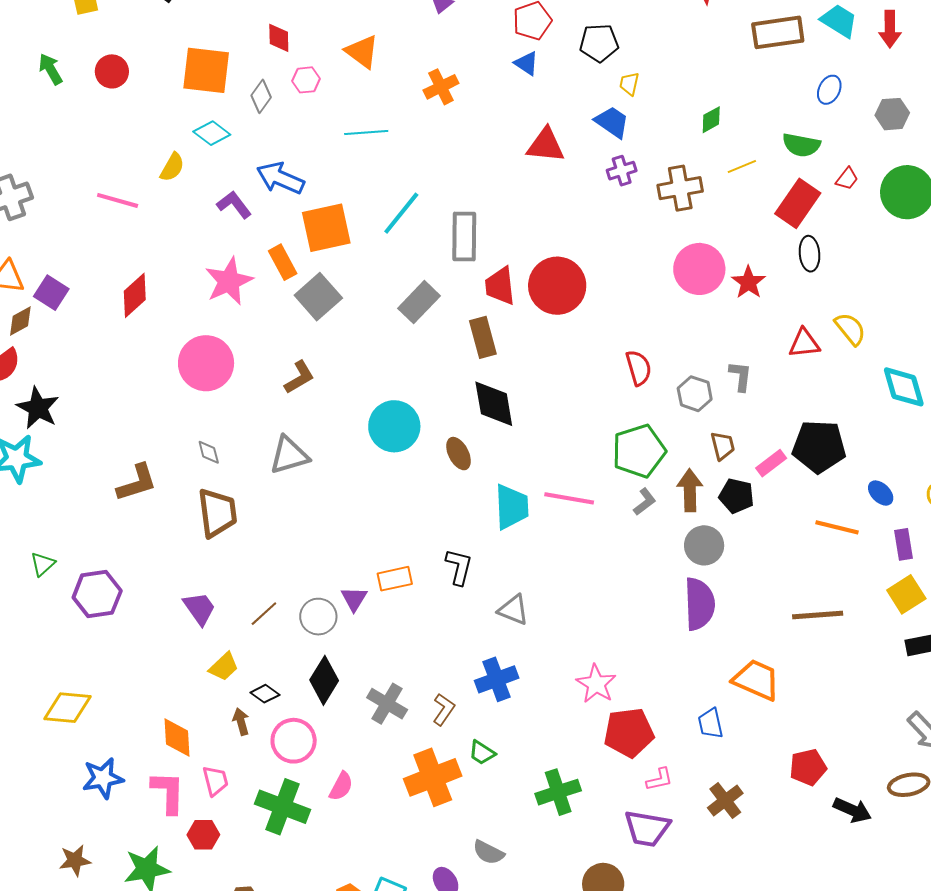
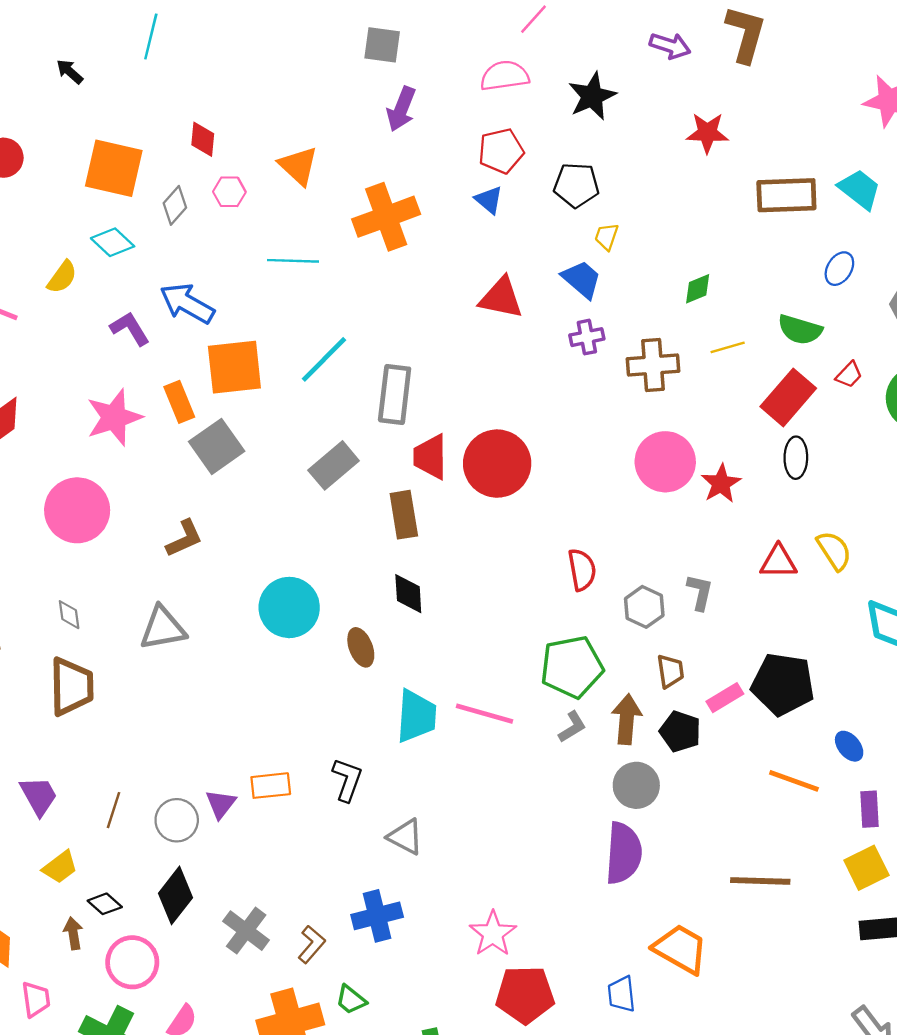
orange cross: (441, 87) -> (386, 217), size x1.6
black diamond: (494, 404) -> (408, 594), size x0.7
brown line: (264, 614) -> (114, 810), turned -36

